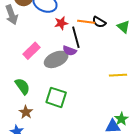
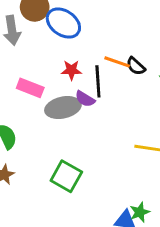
red star: (61, 23) -> (71, 70), moved
pink rectangle: (32, 51) -> (30, 88), turned 54
green square: (56, 97) -> (66, 176), moved

